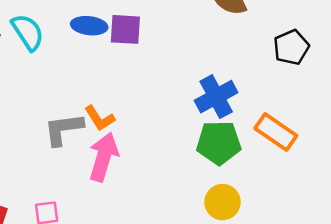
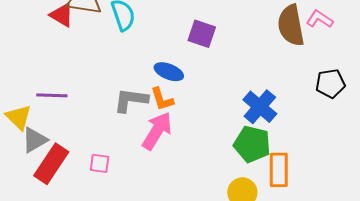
blue ellipse: (89, 26) -> (169, 72), moved
blue cross: (216, 97) -> (260, 107), turned -36
orange rectangle: (276, 132) -> (279, 170), moved, turned 40

